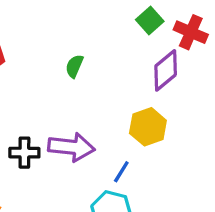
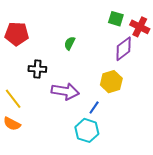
green square: (150, 21) -> (116, 19), turned -35
black cross: (24, 153) -> (37, 69), moved

